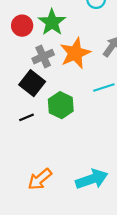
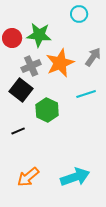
green star: (52, 22) -> (39, 35), turned -30
black line: (27, 117) -> (18, 131), moved

